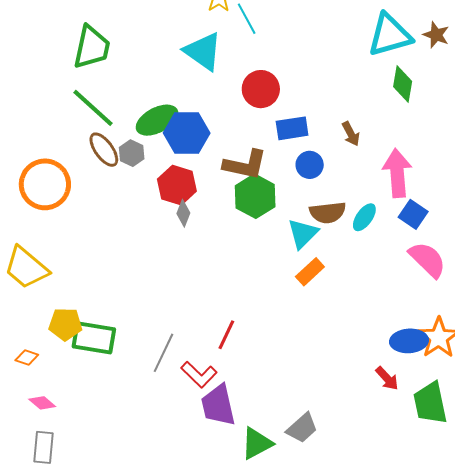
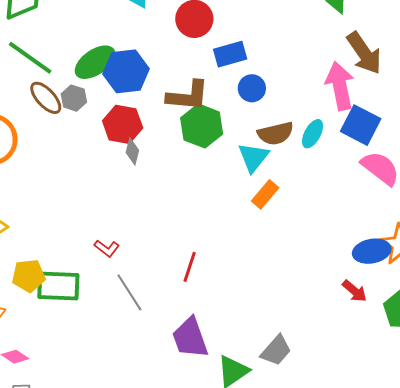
brown arrow: (351, 134) -> (364, 53), moved, size x1.8
blue square: (413, 214) -> (361, 125), size x1.4
gray line: (163, 353) -> (129, 292), turned -51
red L-shape: (199, 375) -> (107, 248), moved, size x0.7

